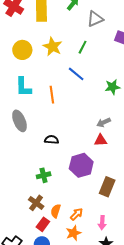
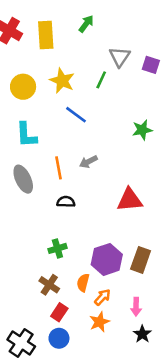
gray triangle: (95, 19) -> (120, 57), moved, turned -30
blue line: (76, 74) -> (76, 115), moved
orange line: (52, 95) -> (58, 168), moved
gray arrow: (104, 122) -> (88, 162), moved
red triangle: (101, 140) -> (130, 200), size x1.5
purple hexagon: (81, 165) -> (107, 259), moved
orange semicircle: (56, 211) -> (83, 283), moved

